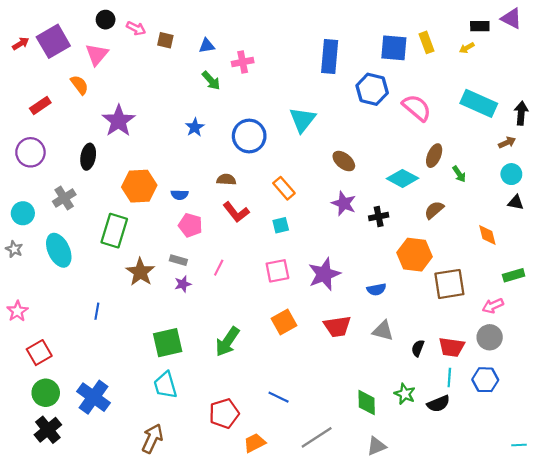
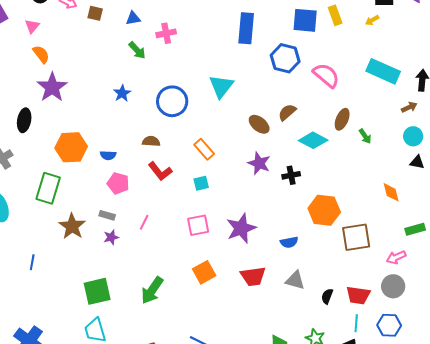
pink triangle: (97, 54) -> (32, 26), size x0.7
orange semicircle: (79, 85) -> (41, 54), moved
brown semicircle: (434, 210) -> (287, 112), moved

